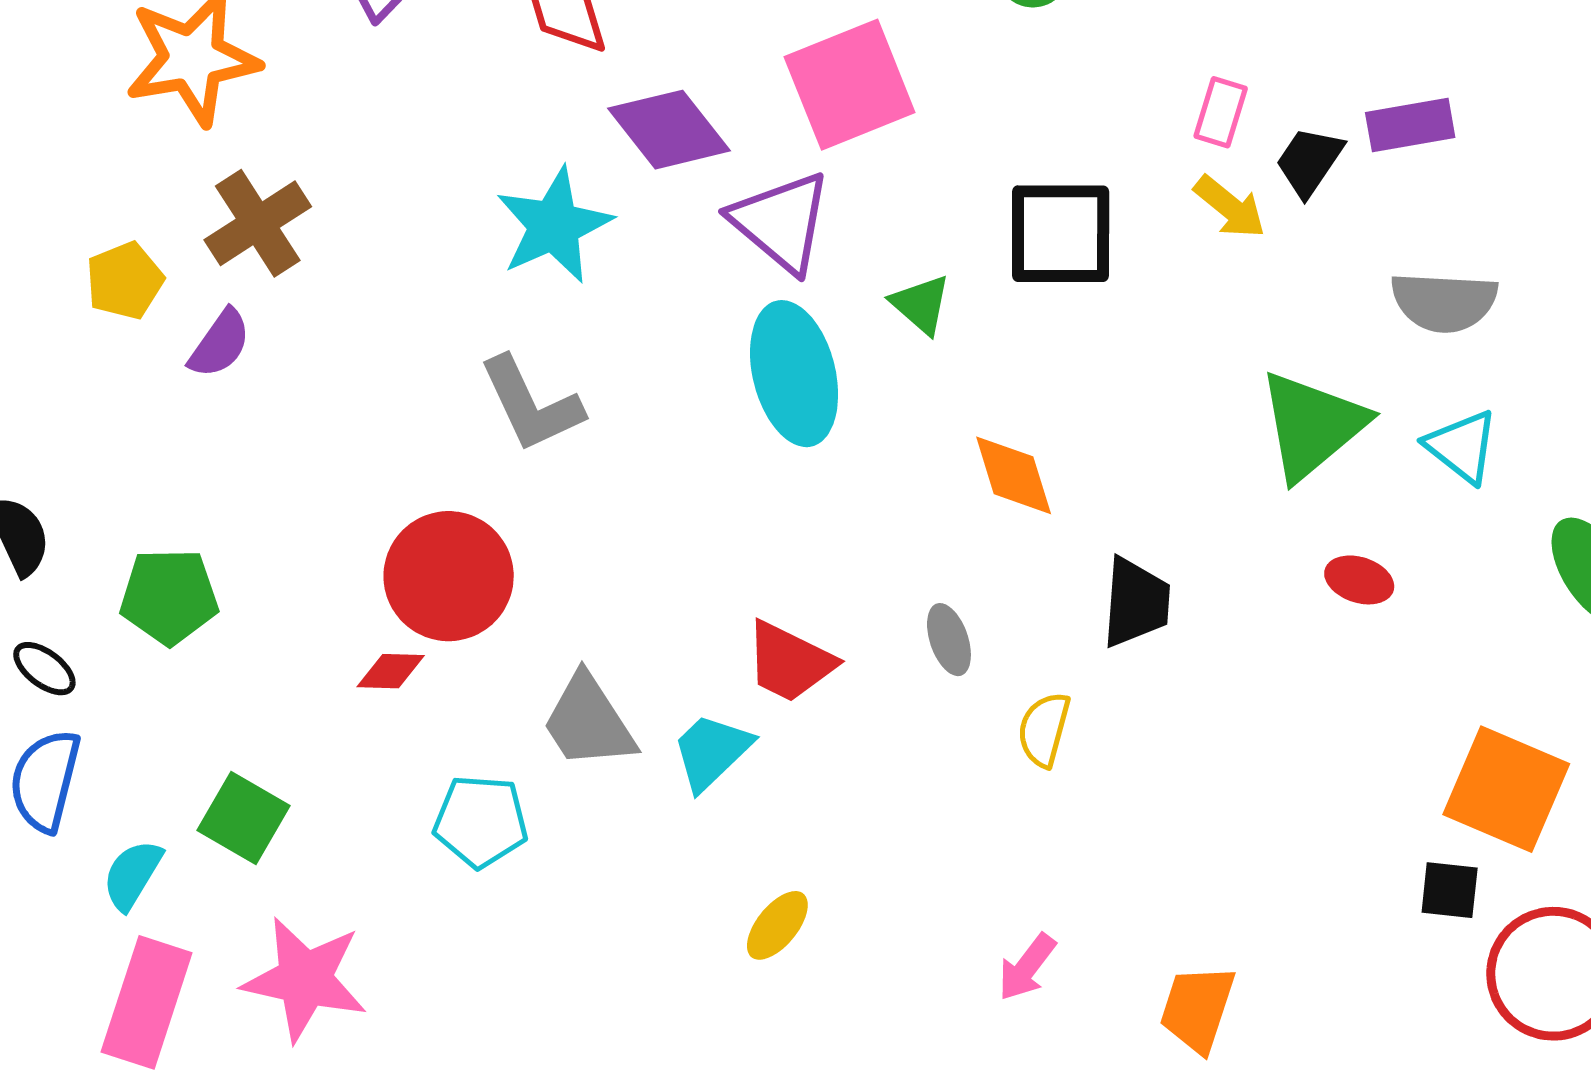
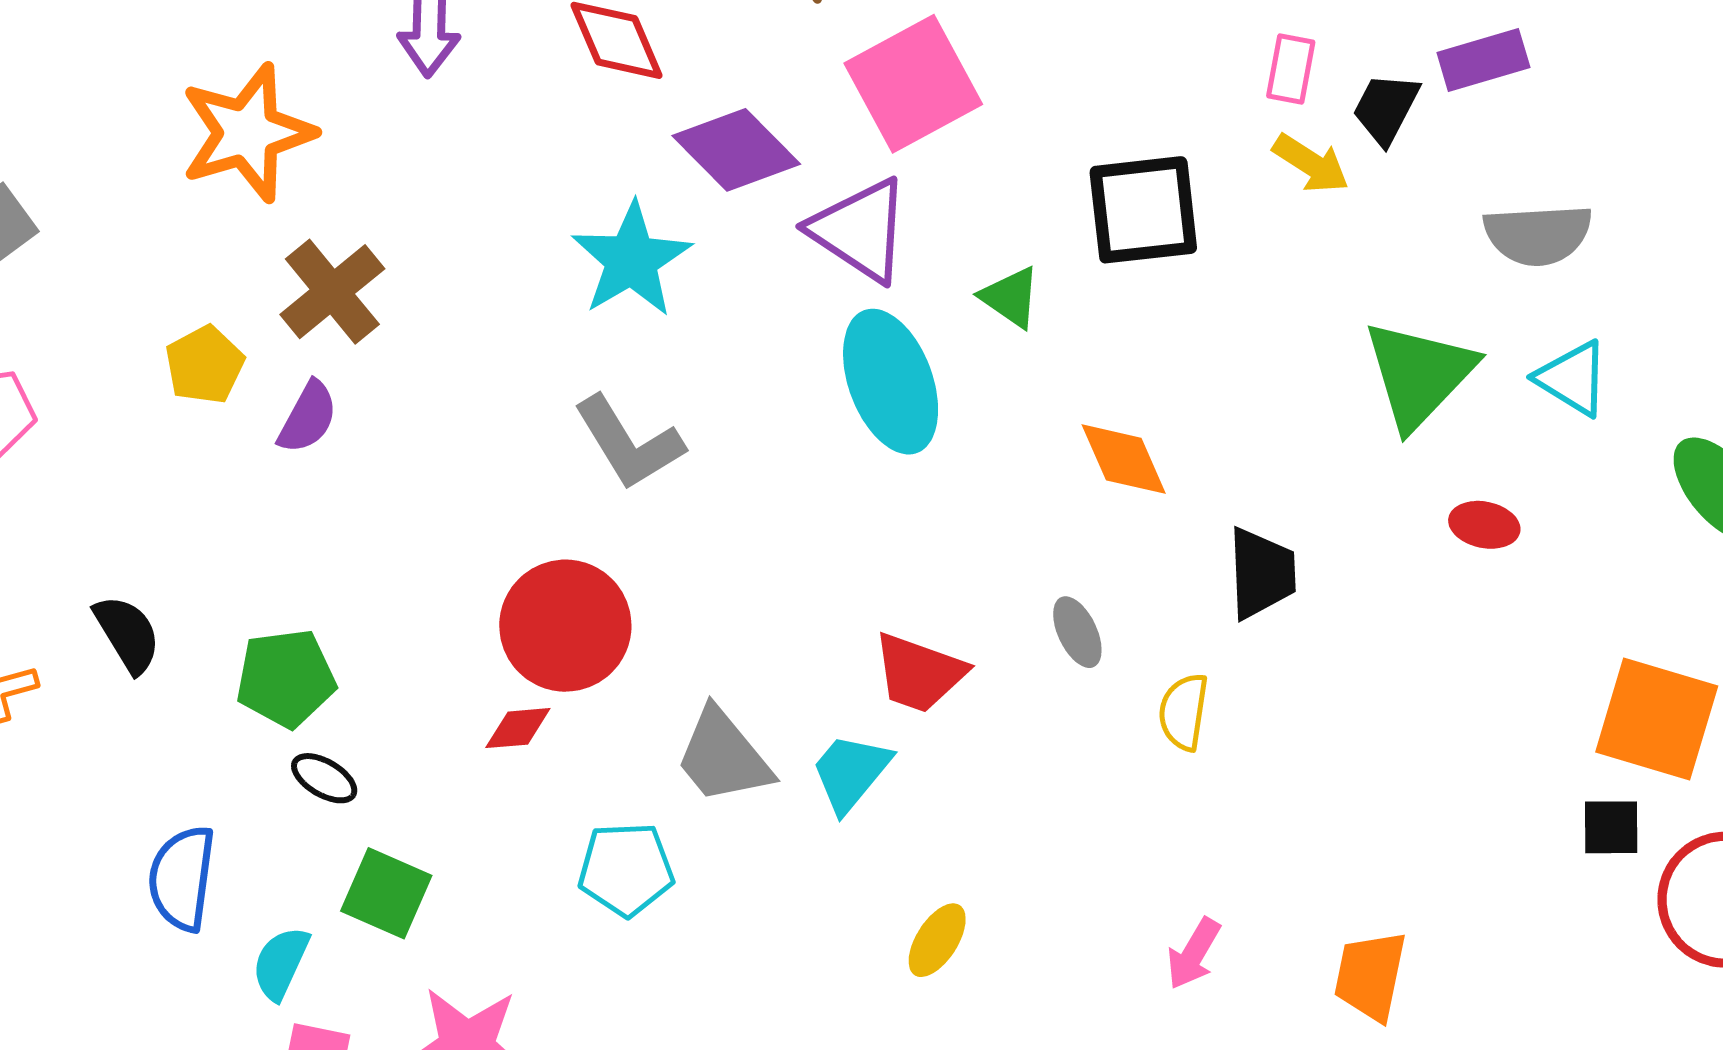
black ellipse: (44, 669) -> (324, 778), moved

